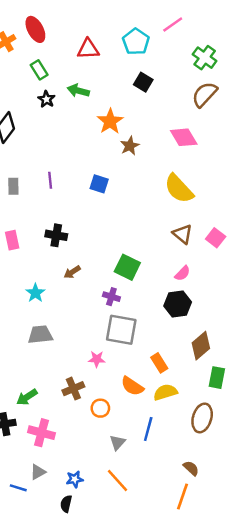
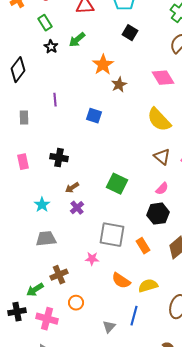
green arrow: (78, 91) -> (77, 40), turned -54
purple line: (50, 180) -> (55, 100), moved
purple cross: (111, 297) -> (77, 208), moved, turned 32
orange rectangle: (159, 363) -> (143, 246), moved
brown cross: (73, 389) -> (59, 275), moved
orange circle: (100, 408) -> (76, 303), moved

